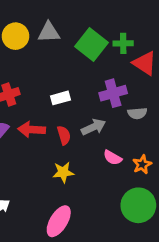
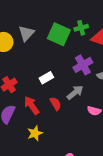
gray triangle: (49, 32) -> (26, 33), turned -30
red arrow: (32, 130) -> (32, 105), turned 66
yellow star: (63, 172) -> (35, 133), moved

